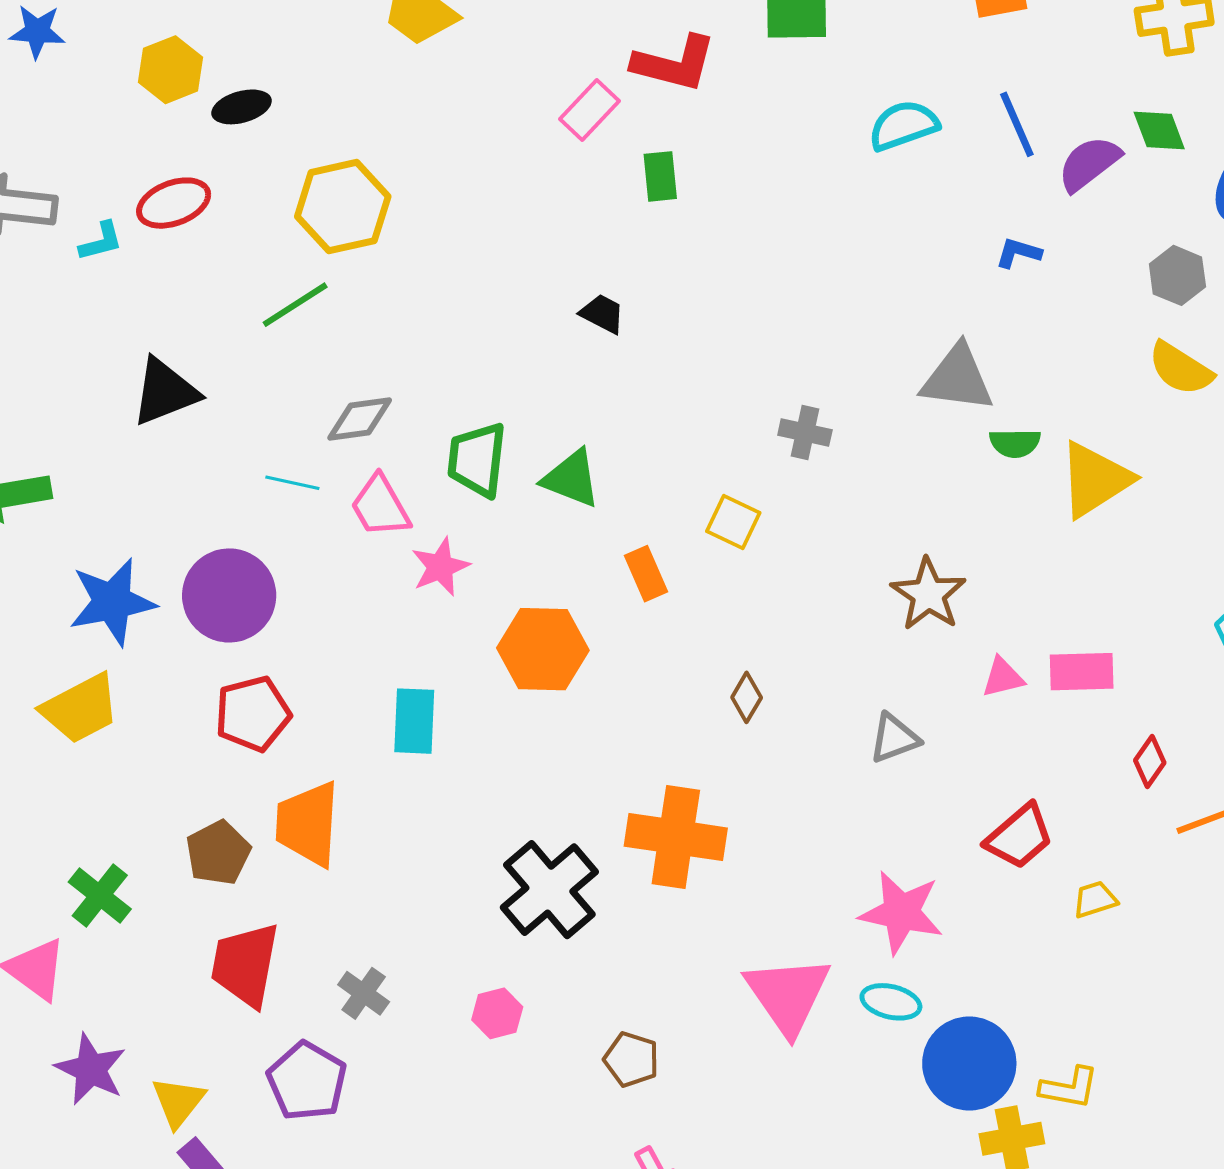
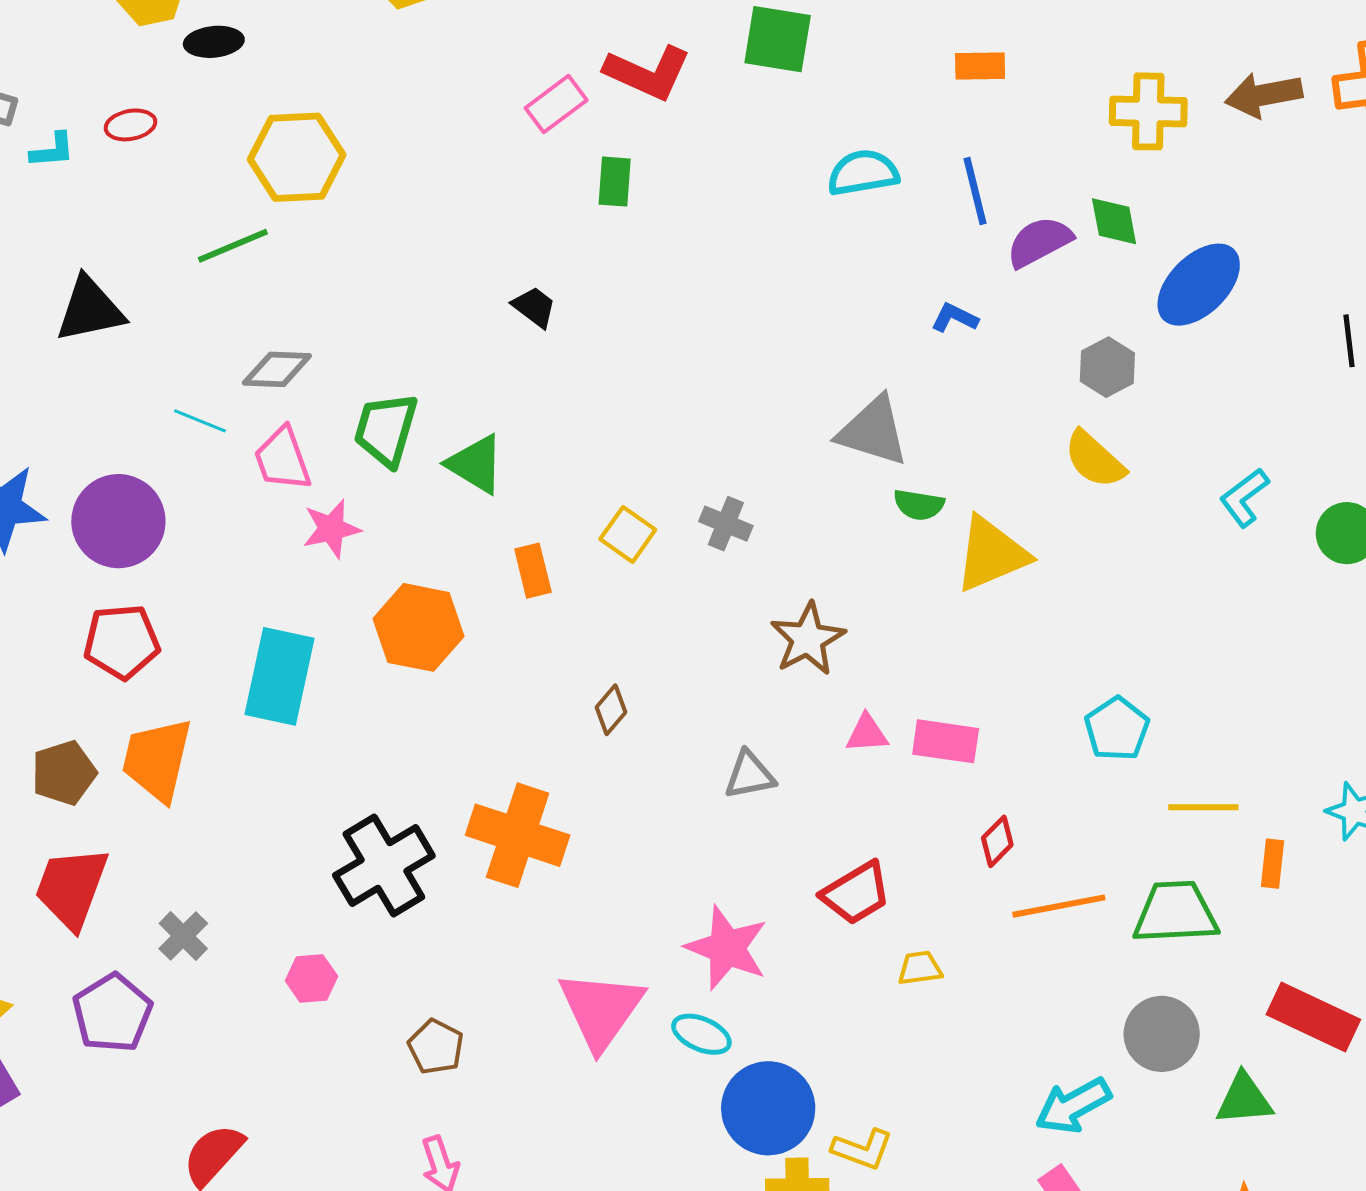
red ellipse: (174, 203) -> (130, 125), size x0.7
gray cross: (805, 433) -> (726, 524), moved
cyan rectangle: (414, 721) -> (280, 676), size x1.4

